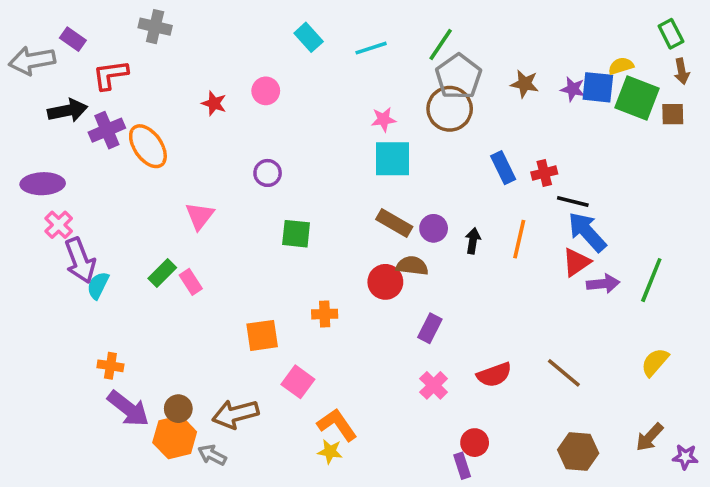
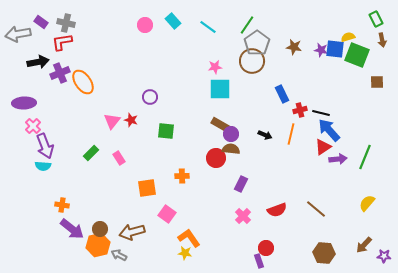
gray cross: (155, 27) -> (66, 23), moved
cyan line: (371, 48) -> (208, 27), turned 54
pink circle: (266, 91) -> (145, 25), moved
red star: (214, 103) -> (131, 120), moved
brown square: (673, 114) -> (377, 82), moved
red cross: (544, 173) -> (300, 110), moved
purple circle: (434, 228) -> (231, 134), moved
black arrow: (473, 241) -> (265, 135), turned 104
pink rectangle: (191, 282) -> (119, 158), moved
cyan semicircle: (98, 285) -> (43, 166), moved, turned -112

